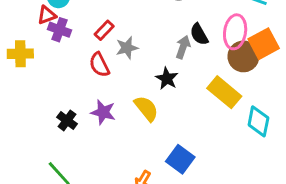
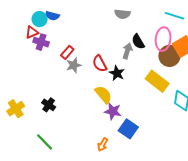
red rectangle: (104, 30) -> (67, 52), moved
gray star: (127, 48) -> (74, 65), moved
yellow cross: (20, 54) -> (16, 109), moved, turned -30
red semicircle: (99, 65) -> (100, 64), moved
purple star: (103, 112) -> (113, 111), moved

